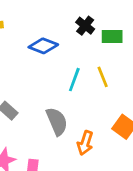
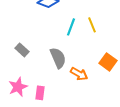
orange arrow: (85, 143) -> (79, 74), turned -78

